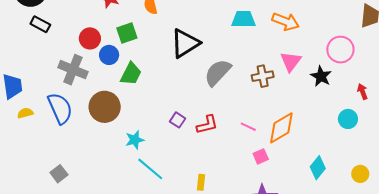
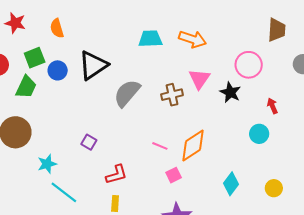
blue circle: (109, 55) -> (58, 70), moved
green trapezoid: (131, 74) -> (26, 87), moved
red L-shape: (207, 125) -> (116, 175), moved

